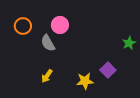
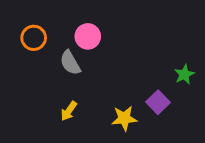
green star: (129, 43) -> (184, 74), moved

